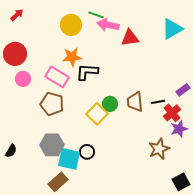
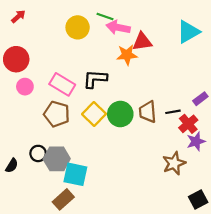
orange star: (72, 57) -> (127, 55), moved
green circle: (110, 104) -> (120, 114), size x1.5
yellow square: (97, 114) -> (94, 114), moved
black circle: (87, 152) -> (38, 153), moved

